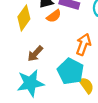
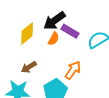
orange semicircle: (54, 16) -> (54, 39), turned -40

